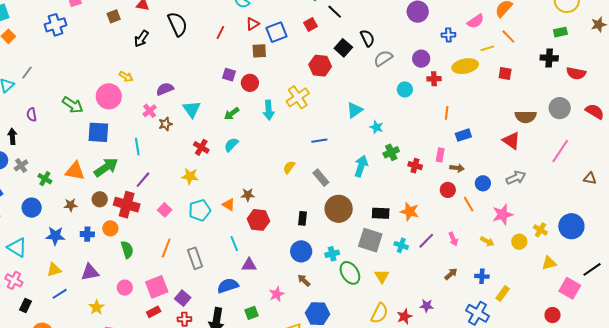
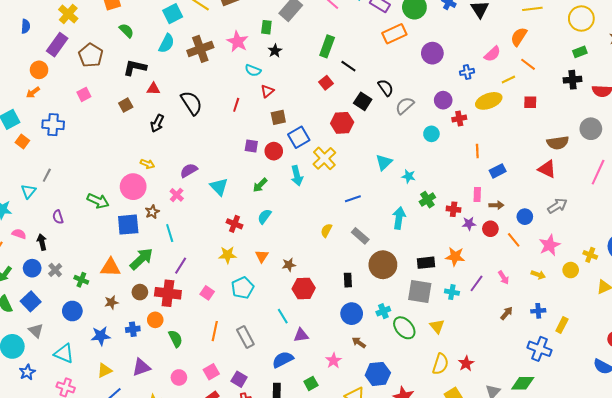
blue cross: (56, 25) -> (53, 125), moved, turned 30
blue square: (276, 32) -> (299, 137), moved
brown star: (165, 124) -> (152, 212), moved
orange triangle: (229, 205) -> (262, 256), moved, turned 40
pink square: (157, 287) -> (211, 372), size x0.7
purple star: (427, 306) -> (469, 224), moved

